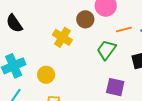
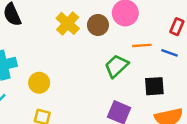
yellow cross: (62, 37) -> (68, 23), moved

